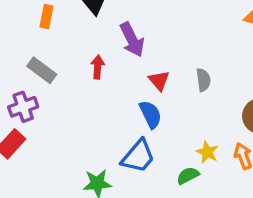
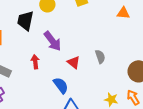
blue semicircle: (151, 114) -> (61, 85), moved

